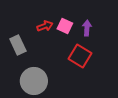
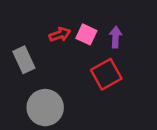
red square: (80, 56) -> (106, 74), turned 30

